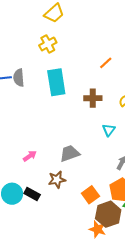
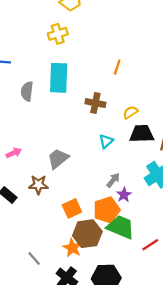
orange line: (106, 63) -> (117, 67), turned -40
gray semicircle: (19, 78) -> (27, 91), moved
gray trapezoid: (70, 153) -> (58, 159), turned -30

